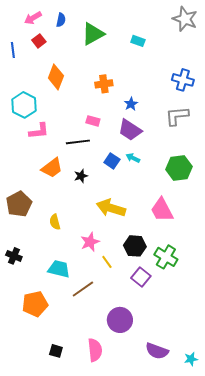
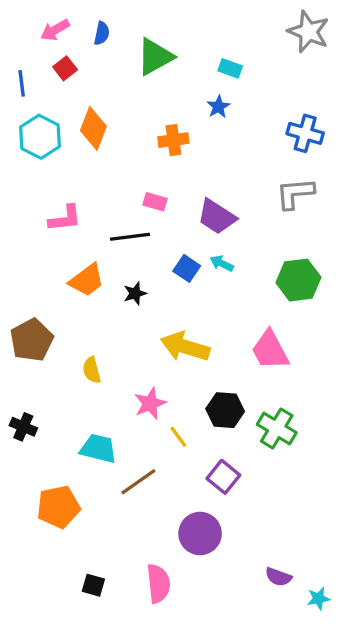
blue star: (131, 104) -> (218, 107), moved
cyan hexagon: (24, 105) -> (40, 137), moved
purple square: (141, 277) -> (223, 477), moved
purple semicircle: (157, 351) -> (278, 577), moved, size x0.7

